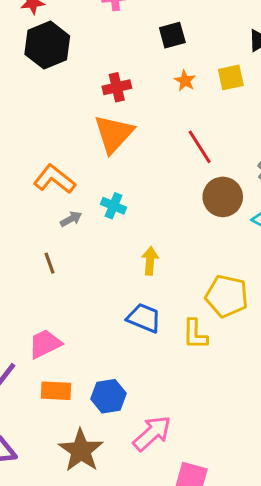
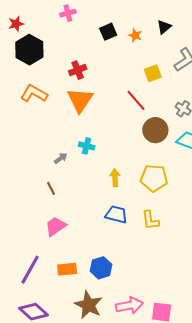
yellow square: (231, 77) -> (153, 73), moved
orange star: (185, 81) -> (135, 35), moved
orange L-shape: (54, 179) -> (34, 94), moved
yellow pentagon: (227, 296) -> (154, 178), moved
pink trapezoid: (45, 344) -> (56, 226), moved
pink arrow: (152, 433) -> (129, 305), moved, turned 40

